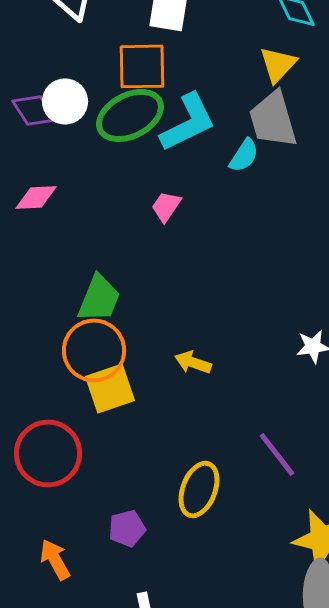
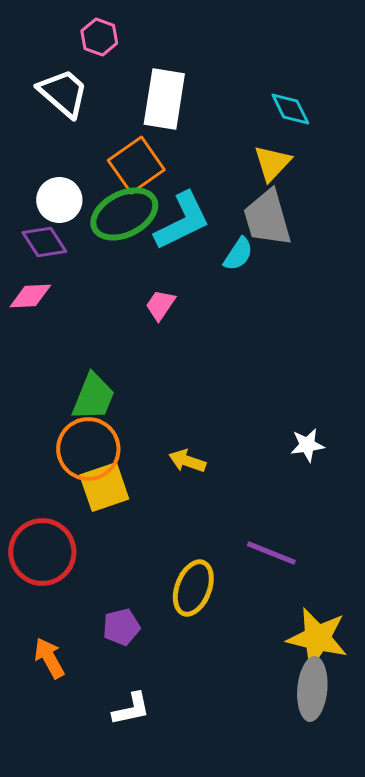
orange square: (142, 66) -> (136, 165), turned -34
purple diamond: (34, 110) -> (44, 242), moved
purple line: (277, 454) -> (271, 553), turned -30

